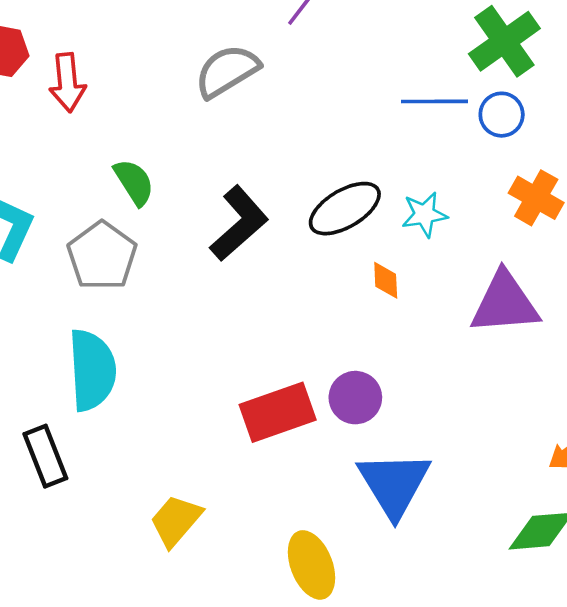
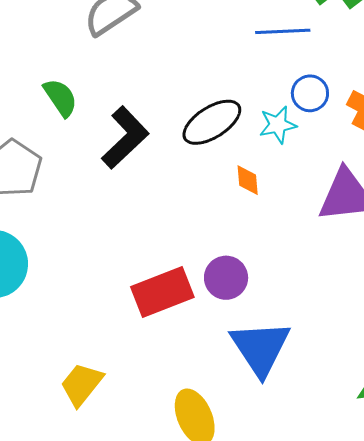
blue circle: (502, 115) -> (310, 93), moved
green semicircle: (134, 182) -> (60, 98), moved

